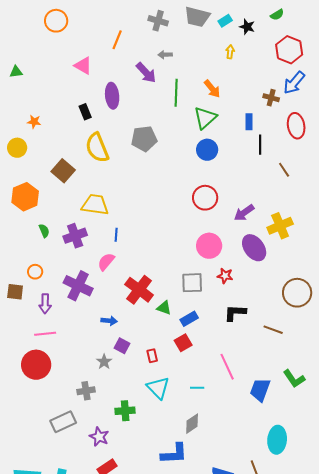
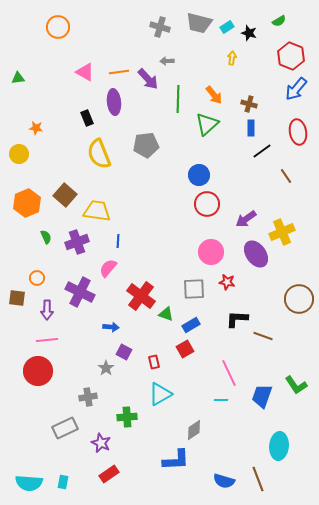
orange line: (117, 40) -> (119, 72), moved, turned 60
brown cross: (271, 98) -> (249, 104), moved
black line: (260, 145) -> (262, 151), turned 54
blue circle: (207, 150) -> (199, 175), moved
brown square: (63, 171) -> (65, 195), moved
brown line: (273, 330) -> (263, 336), moved
cyan triangle: (158, 388) -> (160, 394), turned 45
cyan line: (197, 388) -> (221, 400), moved

